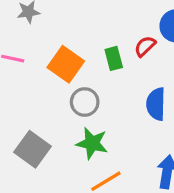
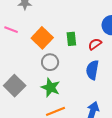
red semicircle: (145, 46) -> (95, 44), moved

